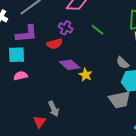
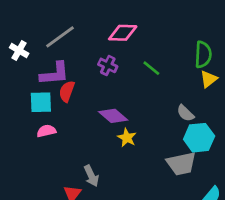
red semicircle: (55, 44) -> (67, 91), moved, turned 126
yellow star: (86, 75) -> (127, 138), moved

